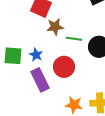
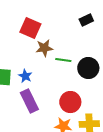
red circle: (64, 67) -> (70, 102), moved

